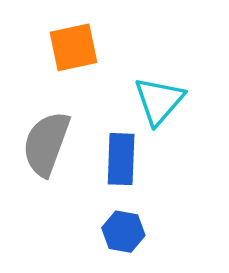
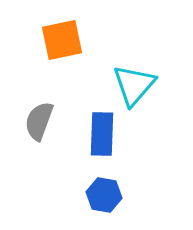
gray semicircle: (46, 144) -> (39, 121), size x0.7

